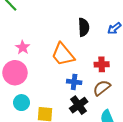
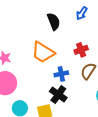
black cross: (79, 105) -> (58, 95), moved

